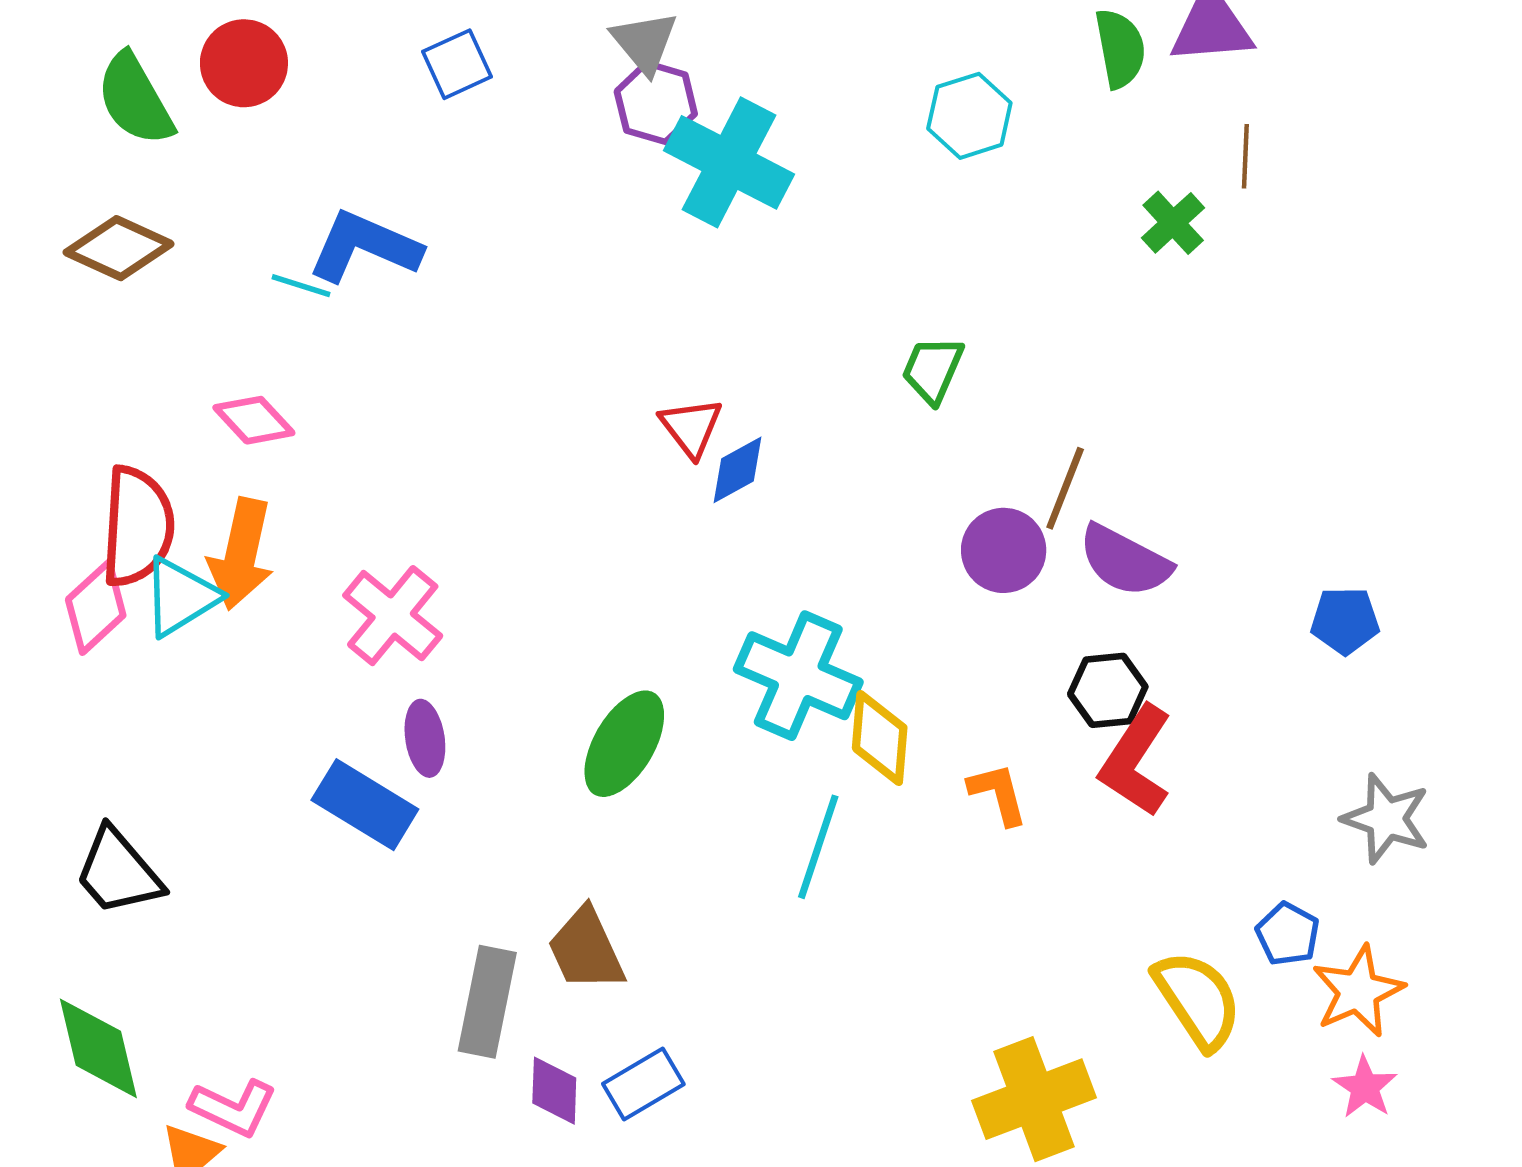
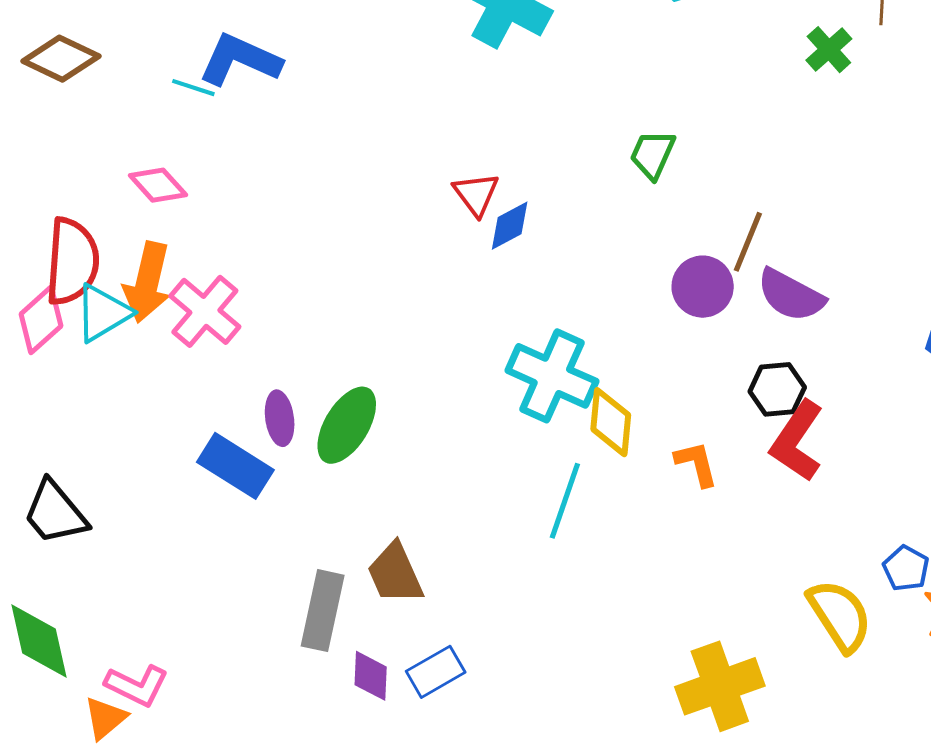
pink cross: (393, 616) -> (205, 311), moved
green ellipse: (624, 744) -> (347, 425), moved

